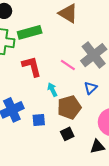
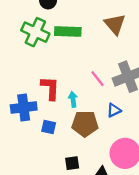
red L-shape: (32, 66) -> (50, 88), moved
black square: (67, 134) -> (72, 163), moved

